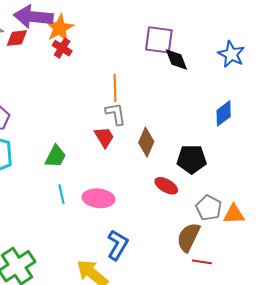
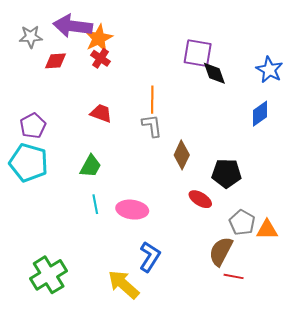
red diamond: (17, 38) -> (55, 61), moved
blue diamond: (224, 113) -> (260, 114), moved
red trapezoid: (104, 137) -> (101, 113), moved, turned -40

